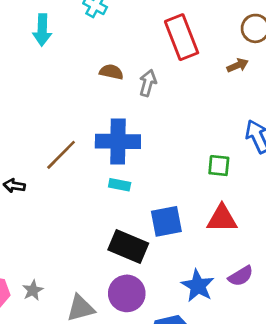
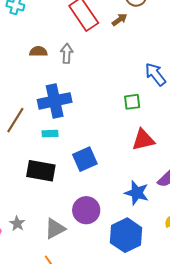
brown arrow: (238, 65) -> (119, 20), moved
cyan rectangle: (120, 185) -> (50, 134), moved
blue square: (166, 221) -> (85, 159), moved
black rectangle: (128, 246) -> (41, 171), moved

